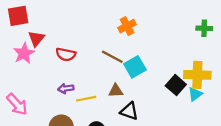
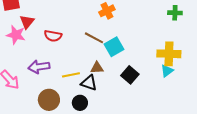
pink star: (24, 53) -> (16, 35), turned -30
black square: (176, 85) -> (130, 75), moved
purple arrow: (66, 88) -> (39, 67), moved, size x1.5
black triangle: (129, 111) -> (89, 83), moved

